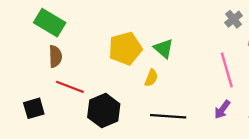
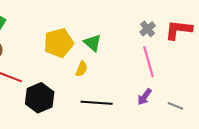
gray cross: (234, 19) -> (148, 29), moved

